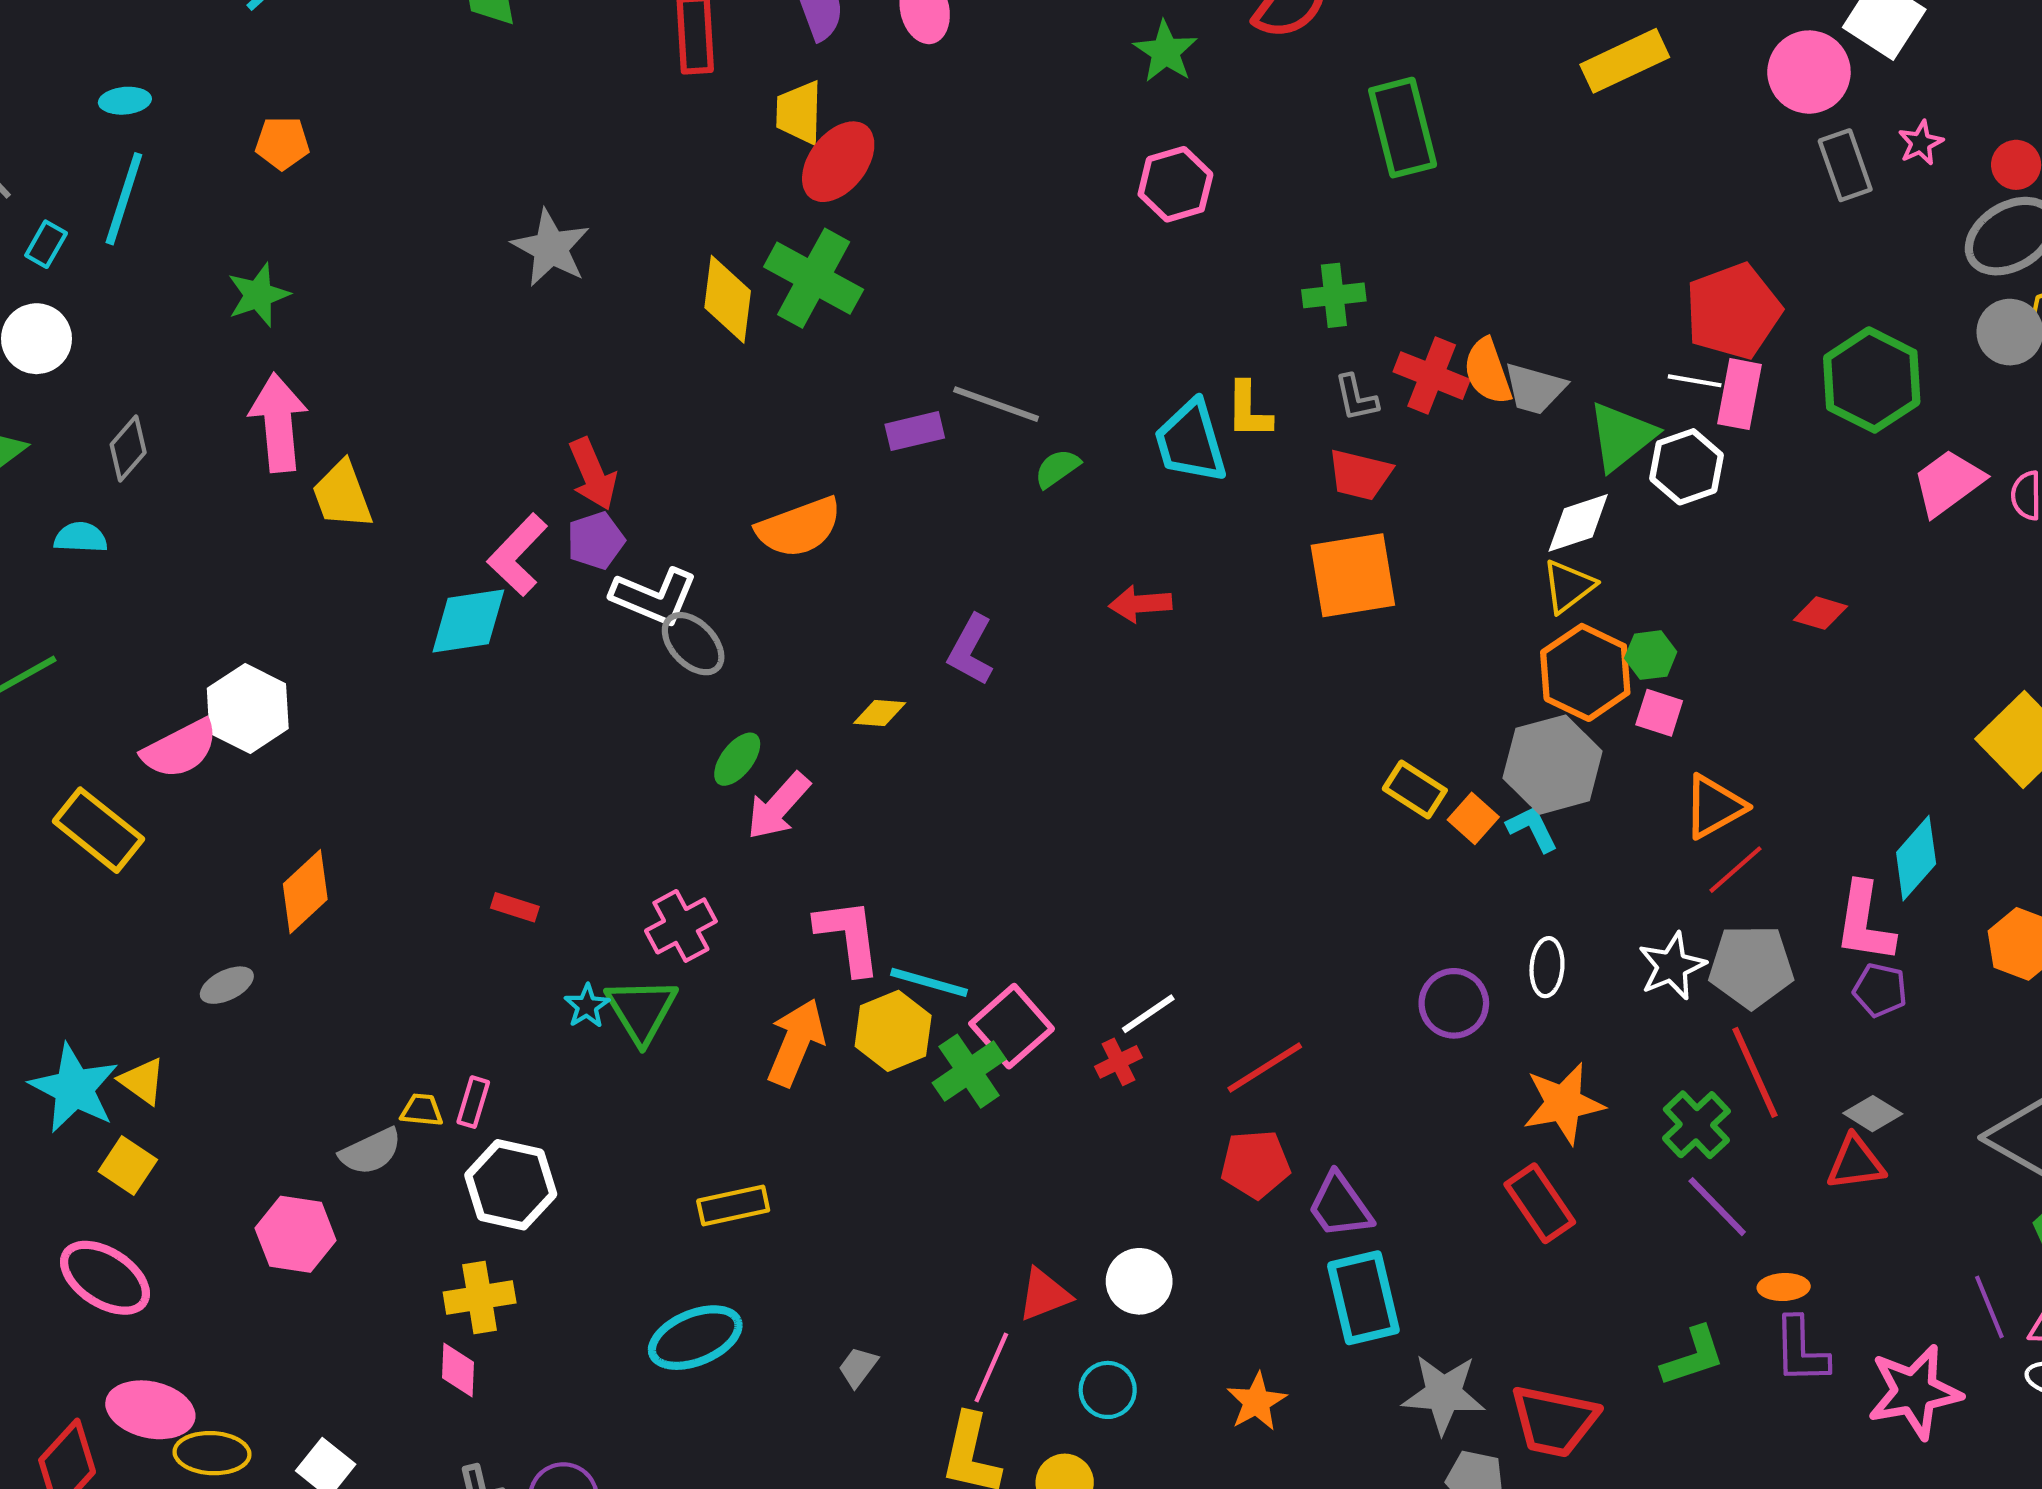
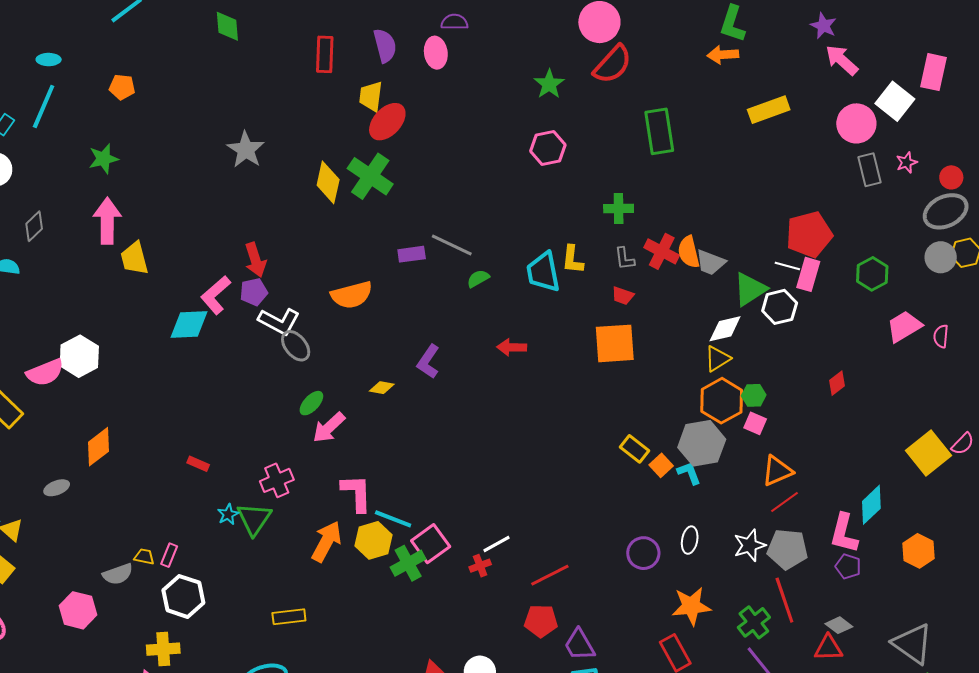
green hexagon: (1872, 380) -> (872, 274), size x0.7
red trapezoid: (1360, 475) -> (623, 296), size x0.7
red diamond: (1820, 613) -> (837, 383), turned -60

